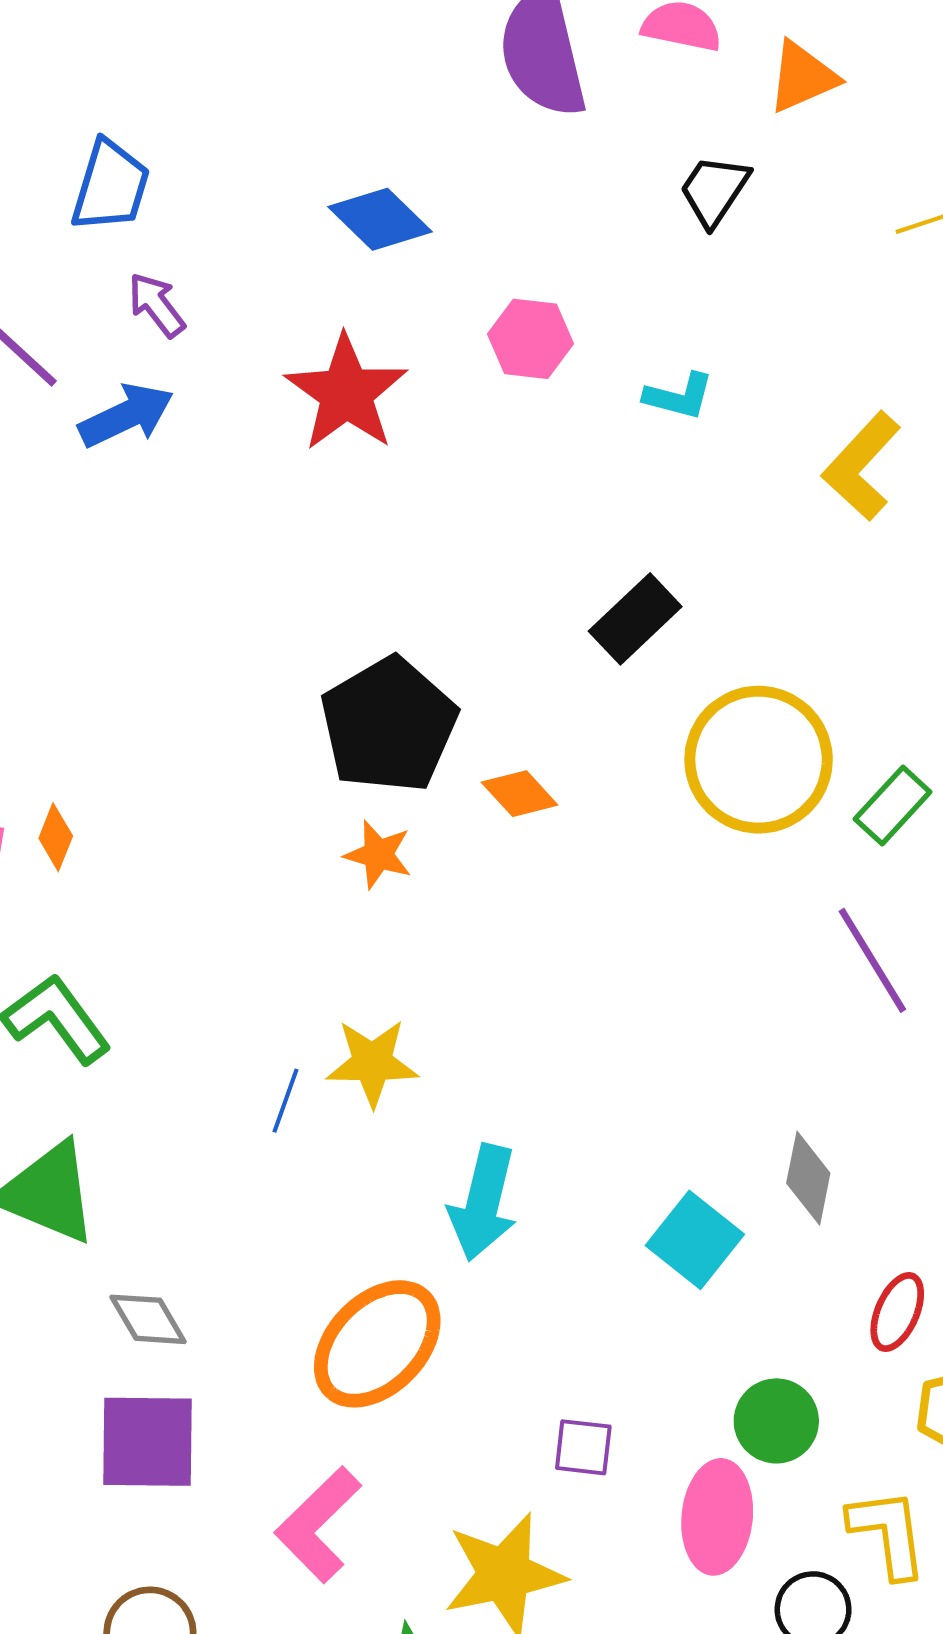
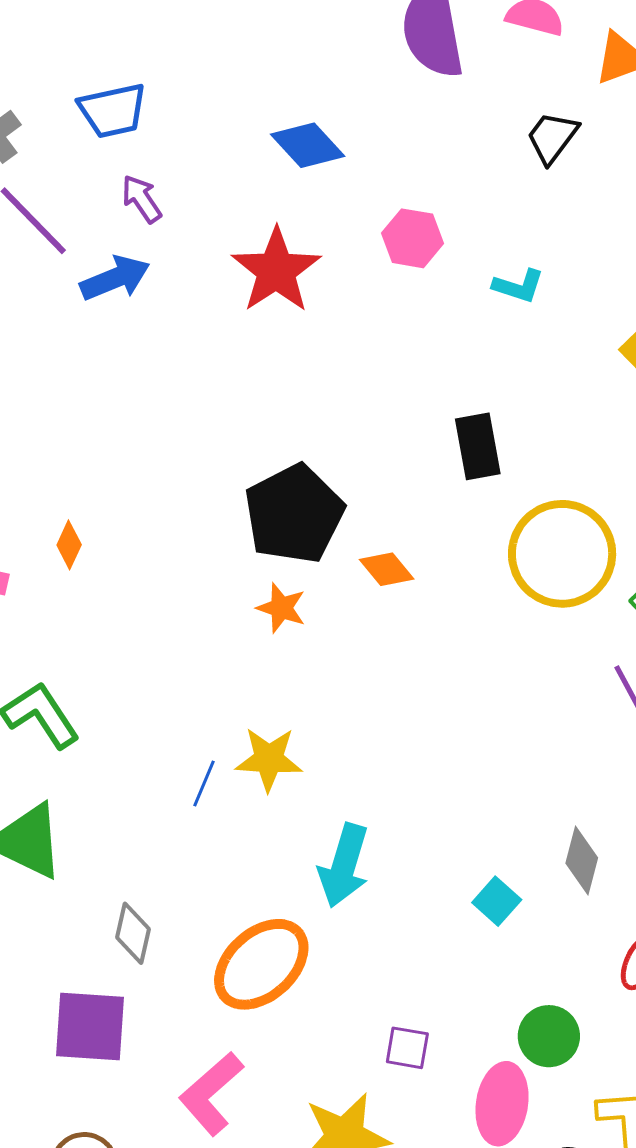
blue trapezoid: (110, 186) -> (113, 110), turned 58
black rectangle: (635, 619) -> (478, 446), turned -60
orange diamond: (56, 837) -> (69, 545), moved
cyan square: (695, 1240) -> (497, 901), size x0.7
gray diamond: (148, 1319) -> (133, 933), moved, turned 40

